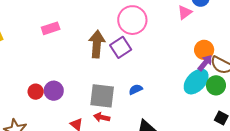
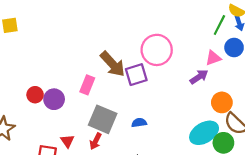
pink rectangle: (51, 28) -> (87, 85), moved, turned -66
brown arrow: (97, 44) -> (113, 64), turned 116
purple arrow: (205, 63) -> (199, 77), moved
red arrow: (102, 117) -> (96, 141), turned -91

